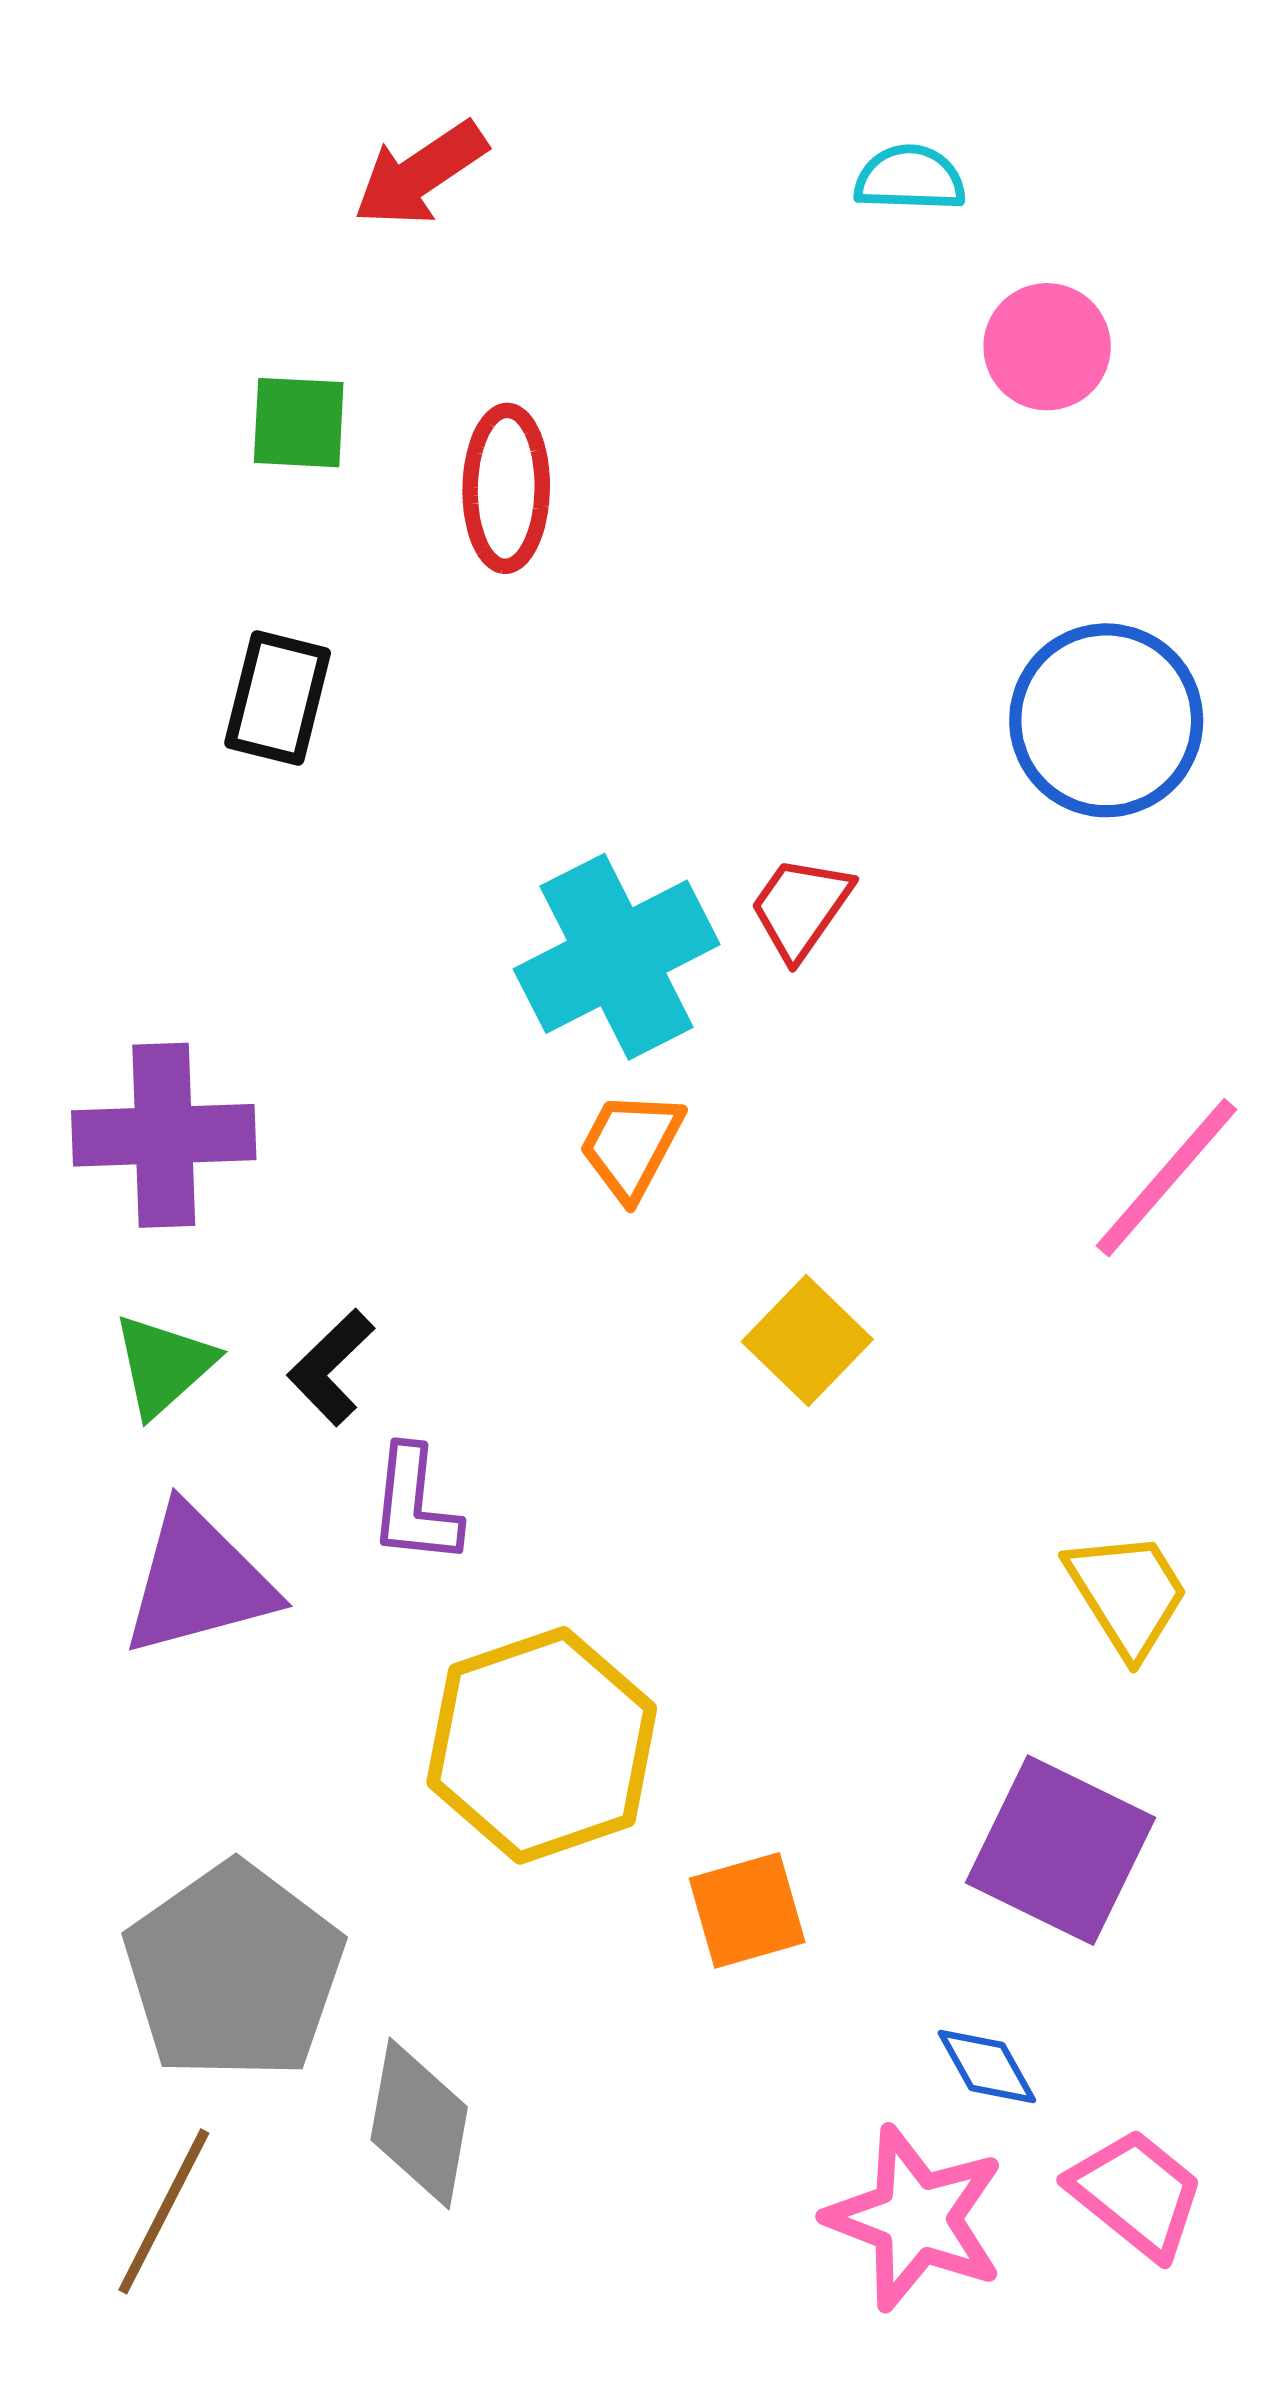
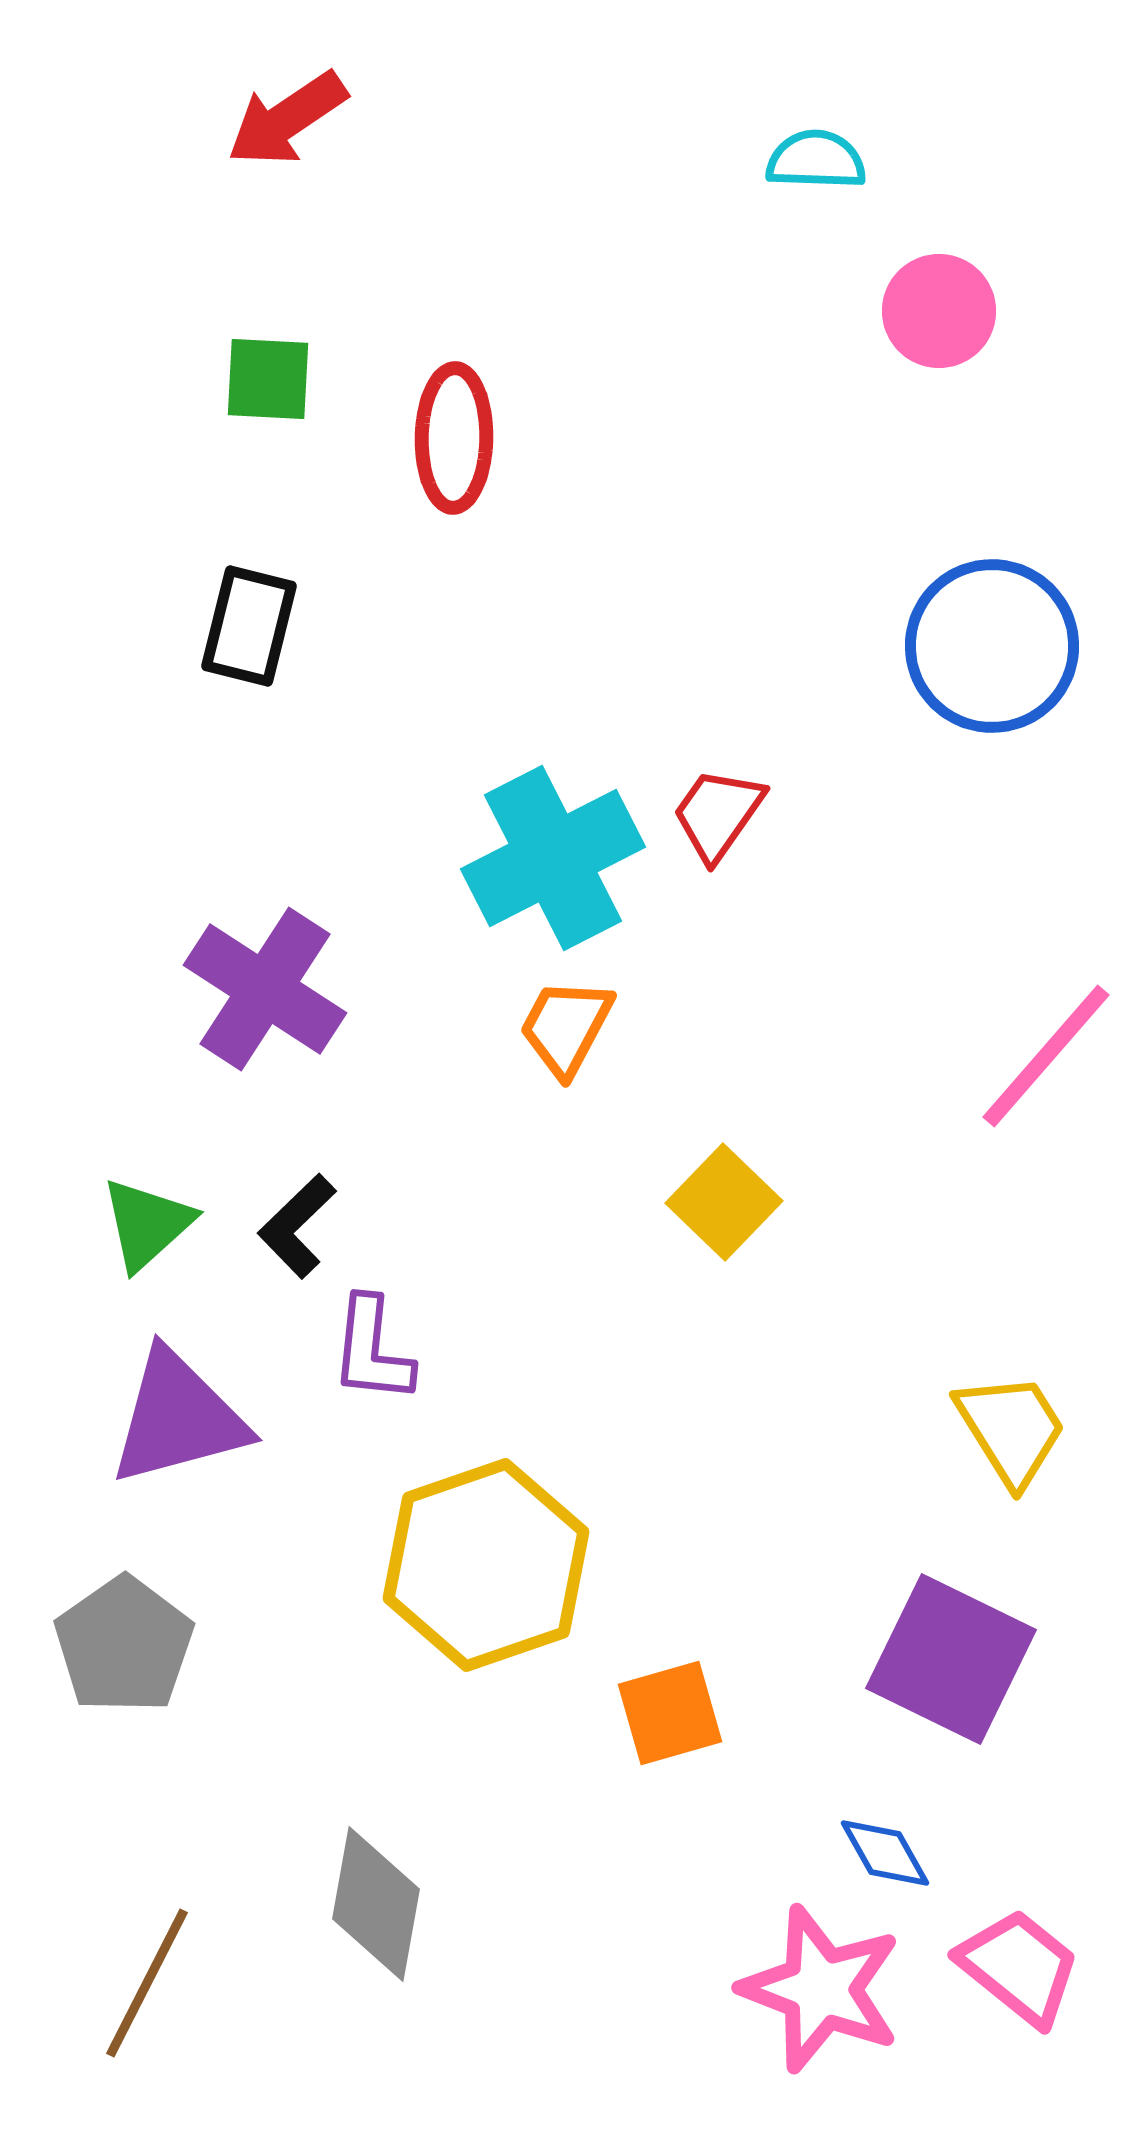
red arrow: (420, 174) -> (287, 119), moved
purple cross: (164, 1135) -> (265, 989), moved, turned 35
gray pentagon: (234, 1972) -> (124, 1645), moved, size x0.7

